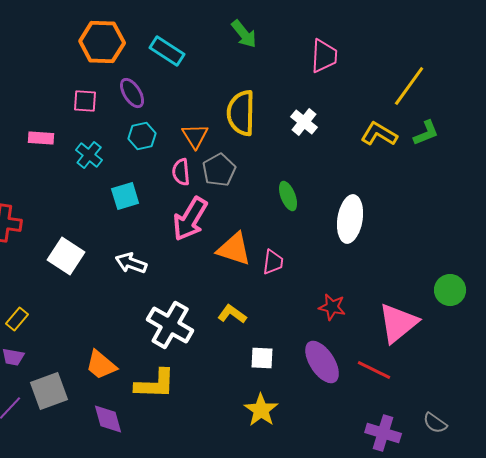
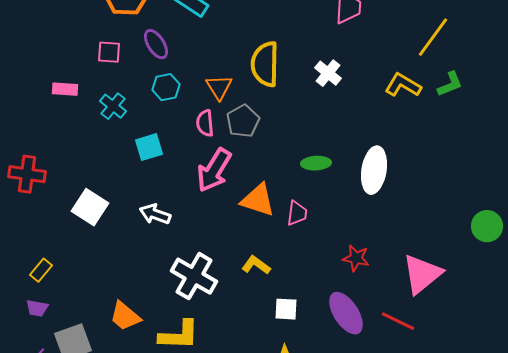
green ellipse: (288, 196) -> (316, 163), moved, turned -72
green circle: (450, 290) -> (487, 226), moved

